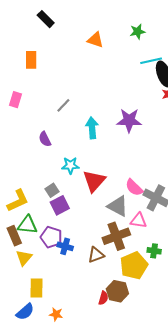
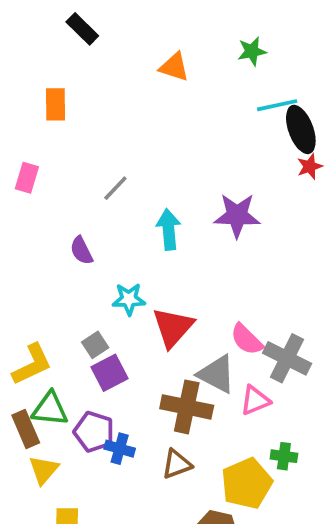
pink triangle: (139, 221) -> (255, 400), turned -30
brown cross: (116, 236) -> (187, 407), moved, turned 32

